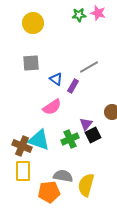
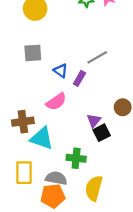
green cross: (70, 139) -> (76, 158), moved, turned 30
brown cross: (22, 146) -> (23, 122), moved, turned -30
gray semicircle: (63, 176) -> (56, 178), moved

